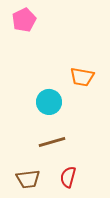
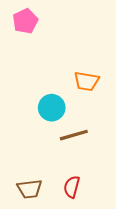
brown line: (52, 142) -> (74, 135), moved

